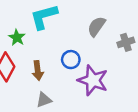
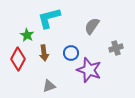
gray cross: (126, 42) -> (116, 48), moved
brown arrow: (38, 71) -> (44, 53), moved

